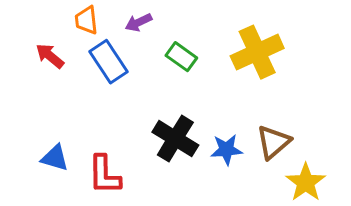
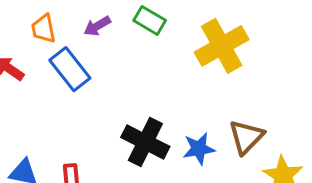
green rectangle: (181, 57) -> (150, 20), moved

